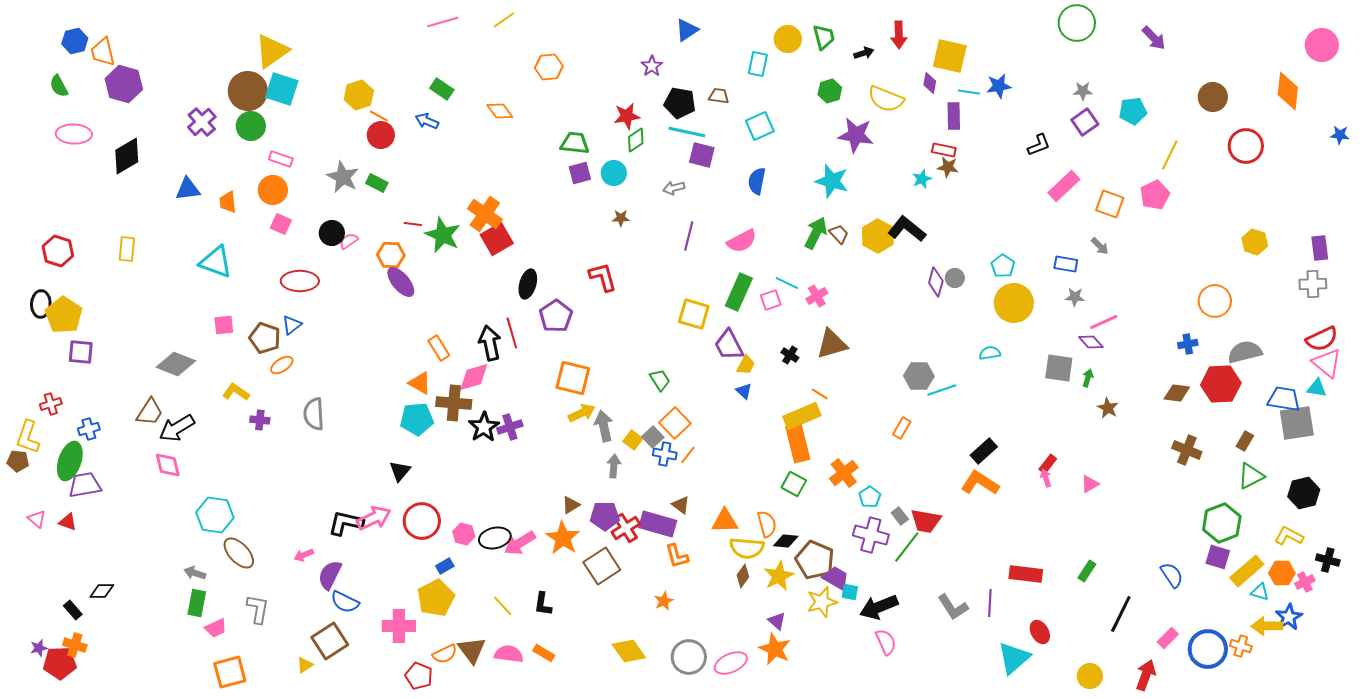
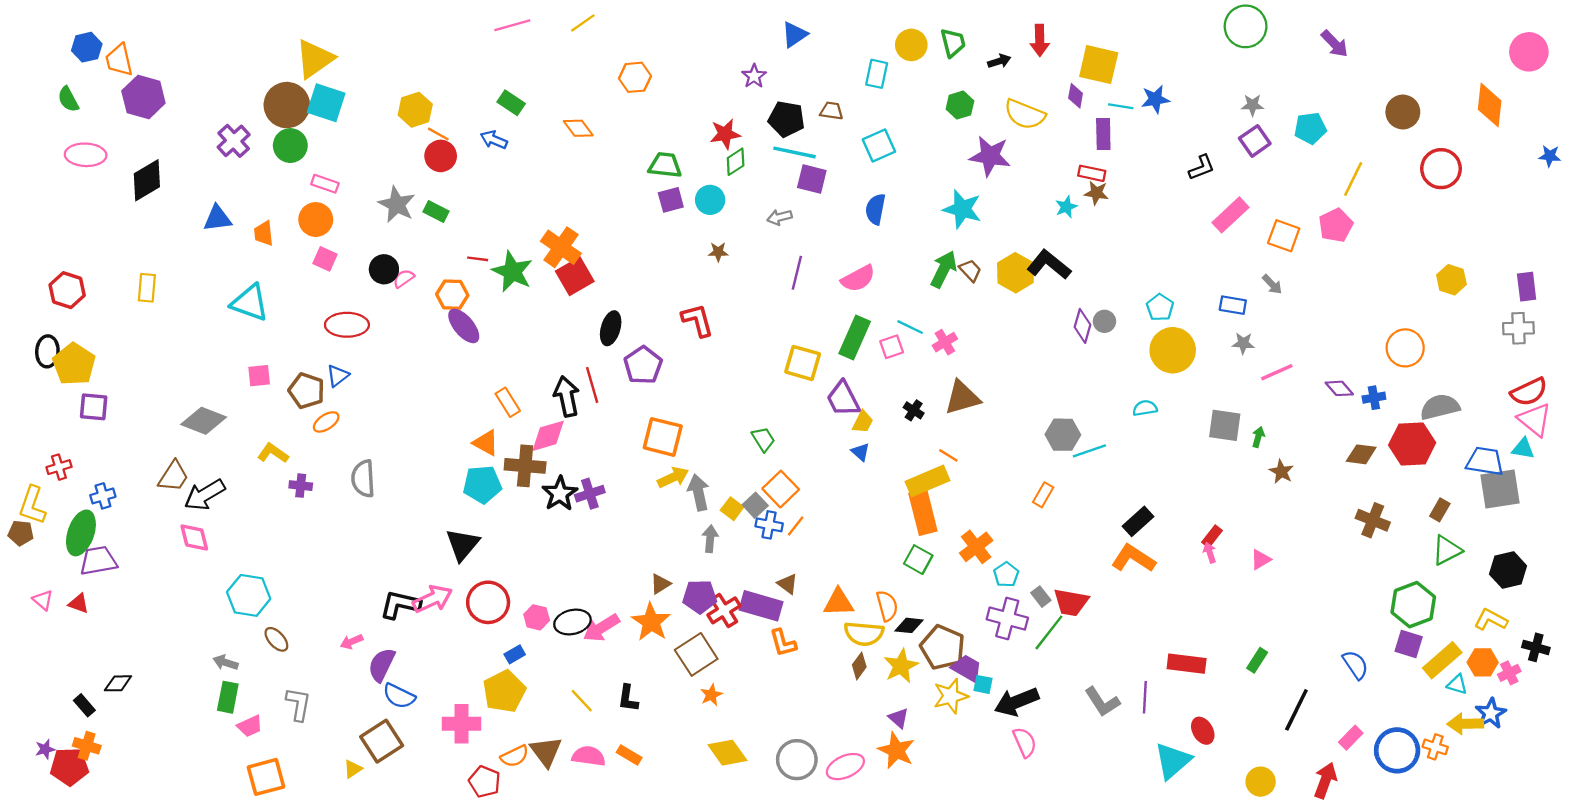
purple diamond: (1091, 342) -> (1339, 388), moved
black triangle: (400, 471) -> (463, 545), size x1.4
brown ellipse: (239, 553) -> (276, 639), size x0.7
orange star: (664, 601) -> (711, 695), moved

